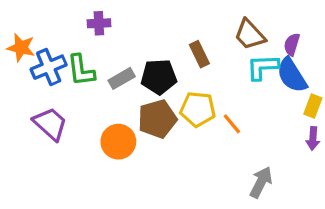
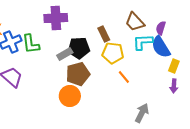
purple cross: (99, 23) -> (56, 18), moved, size x1.6
gray rectangle: (122, 78) -> (65, 54), moved
yellow pentagon: (198, 109) -> (113, 53), moved
orange circle: (118, 142) -> (70, 96), moved

